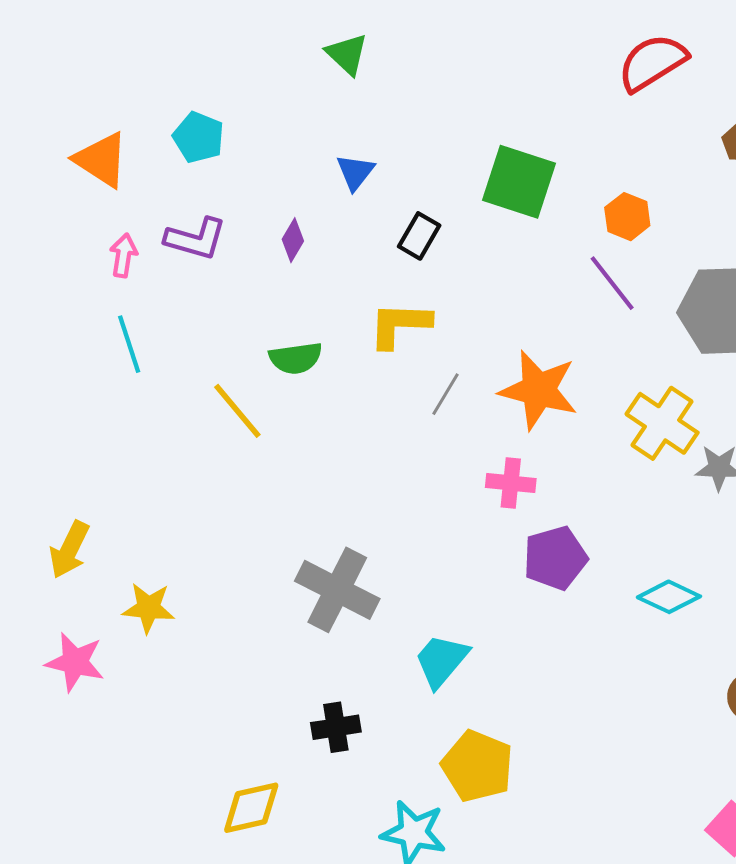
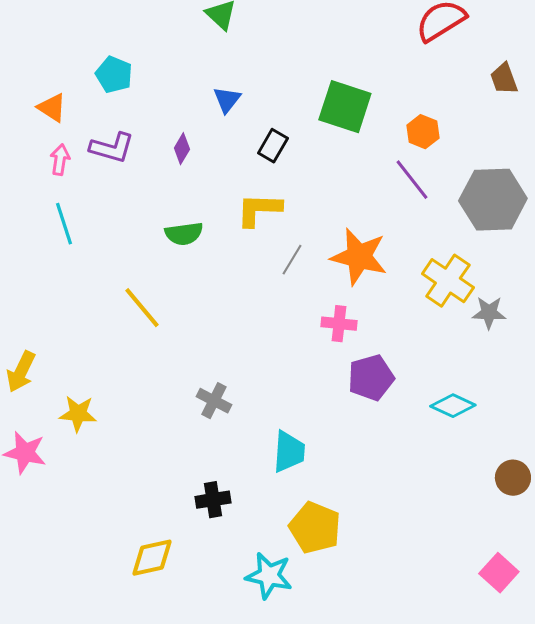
orange triangle: (101, 160) -> (52, 108), moved, size x0.7
yellow line: (237, 411) -> (142, 308), moved
gray cross: (337, 590) -> (214, 401), size x0.6
cyan trapezoid: (441, 661) -> (289, 452), turned 144

